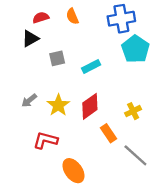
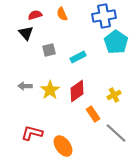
black triangle: (30, 39) -> (26, 33), turned -42
gray arrow: (29, 101) -> (25, 86), turned 40
red L-shape: (45, 140) -> (32, 133), moved

